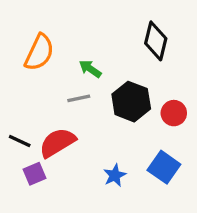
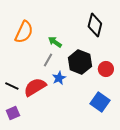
gray line: (79, 98) -> (48, 60), turned -48
purple square: (34, 174) -> (13, 113), moved
blue star: (115, 175) -> (59, 78), moved

